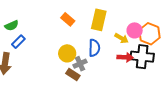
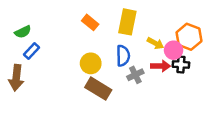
pink circle: (135, 30) -> (174, 50), moved
black cross: (142, 57) -> (181, 65), size x0.6
gray cross: (80, 64) -> (135, 75), moved
brown rectangle: (73, 75) -> (98, 89), size x1.5

